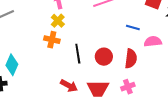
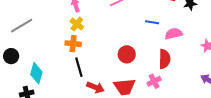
black line: (78, 54) -> (79, 67), moved
red semicircle: (131, 59) -> (165, 59), moved

